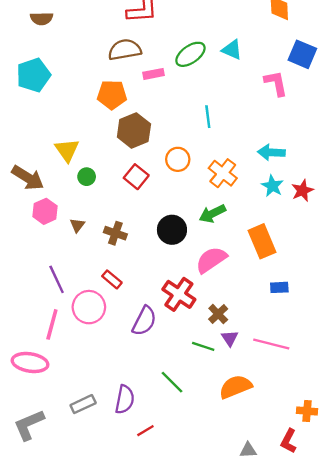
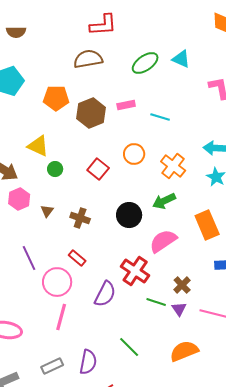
pink rectangle: (154, 74) -> (126, 105), moved
orange pentagon: (112, 95) -> (56, 98), moved
cyan line: (208, 117) -> (160, 117), turned -66
brown hexagon: (134, 130) -> (91, 113), moved
yellow triangle: (67, 150) -> (38, 146), turned -30
brown cross: (218, 314) -> (182, 285), moved
pink line: (52, 324) -> (61, 317), moved
green line: (203, 346) -> (156, 302), moved

